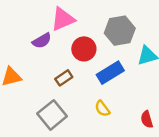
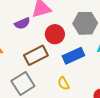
brown rectangle: (64, 78) -> (36, 55), size x1.6

